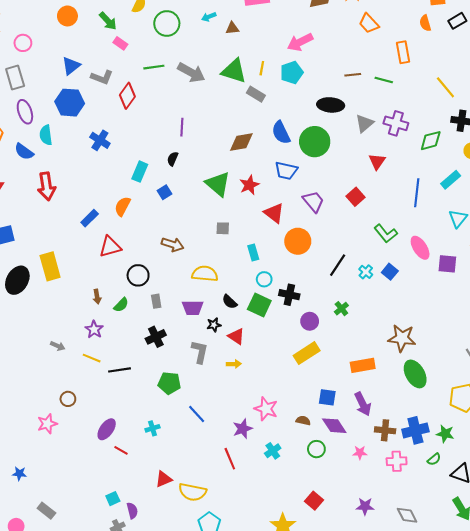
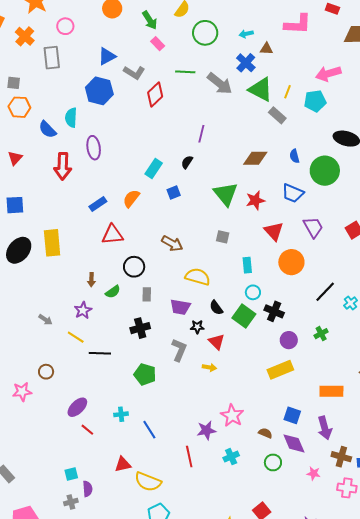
purple ellipse: (25, 112) -> (94, 148), moved
blue semicircle: (281, 133) -> (294, 156), size x0.6
blue cross: (100, 140) -> (246, 63), moved
blue line: (197, 414) -> (149, 430), moved

